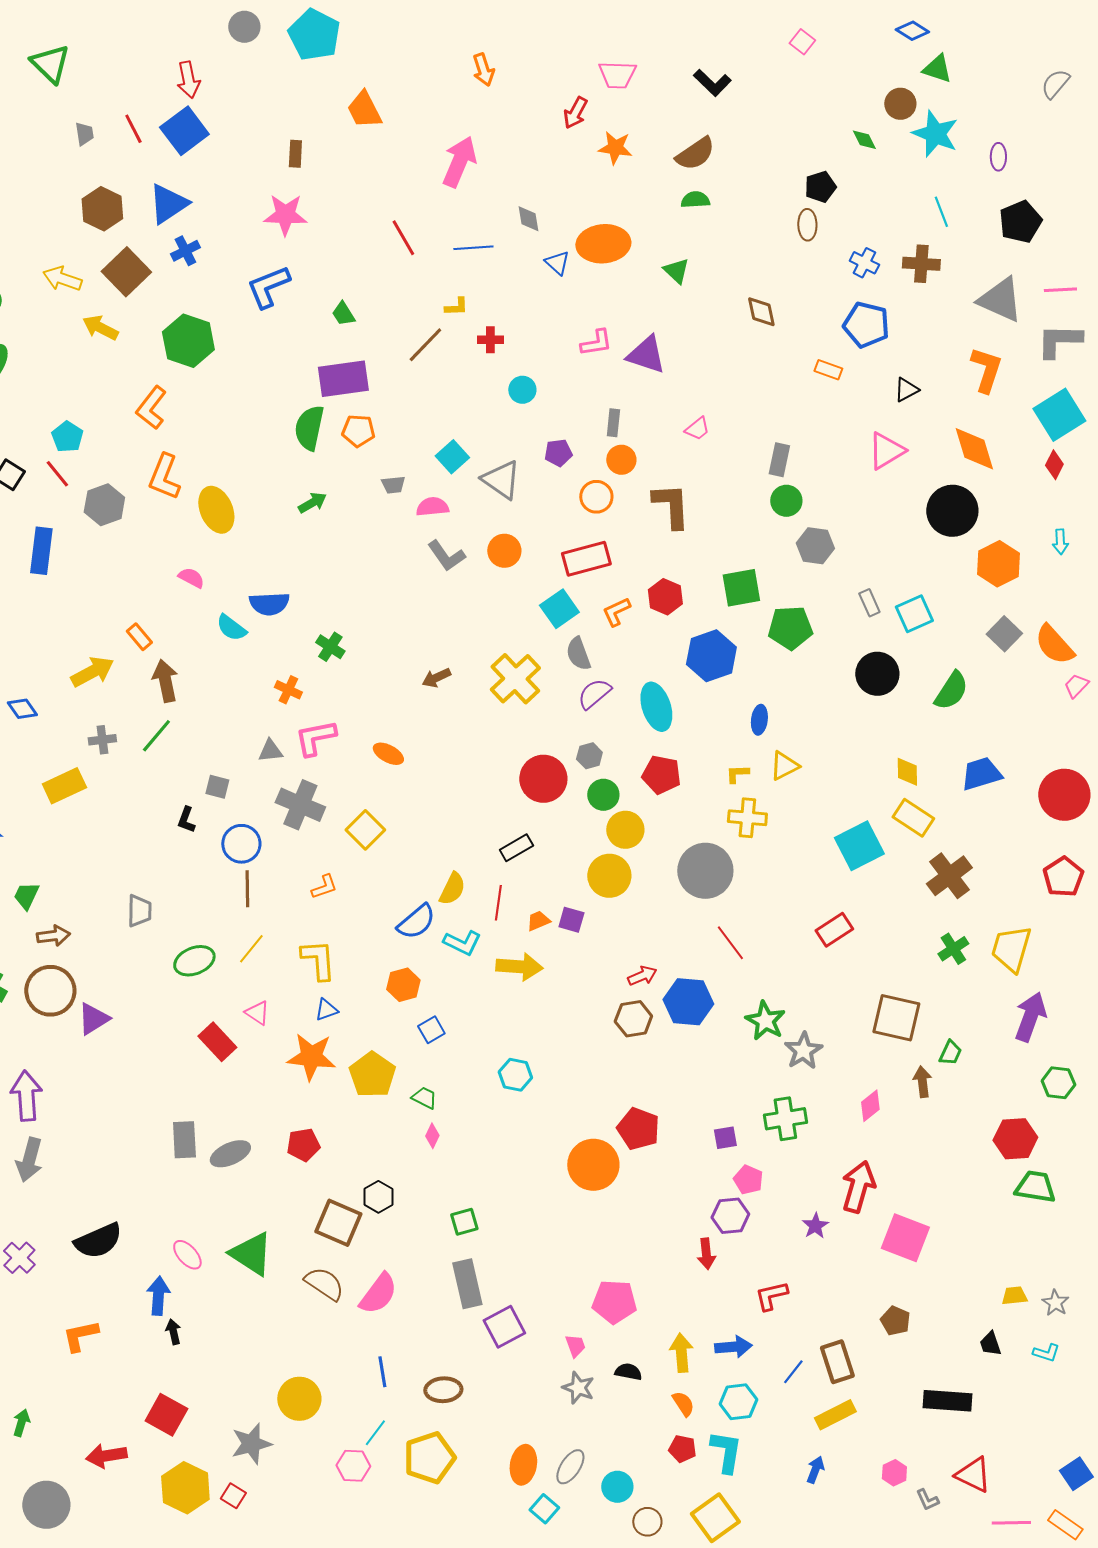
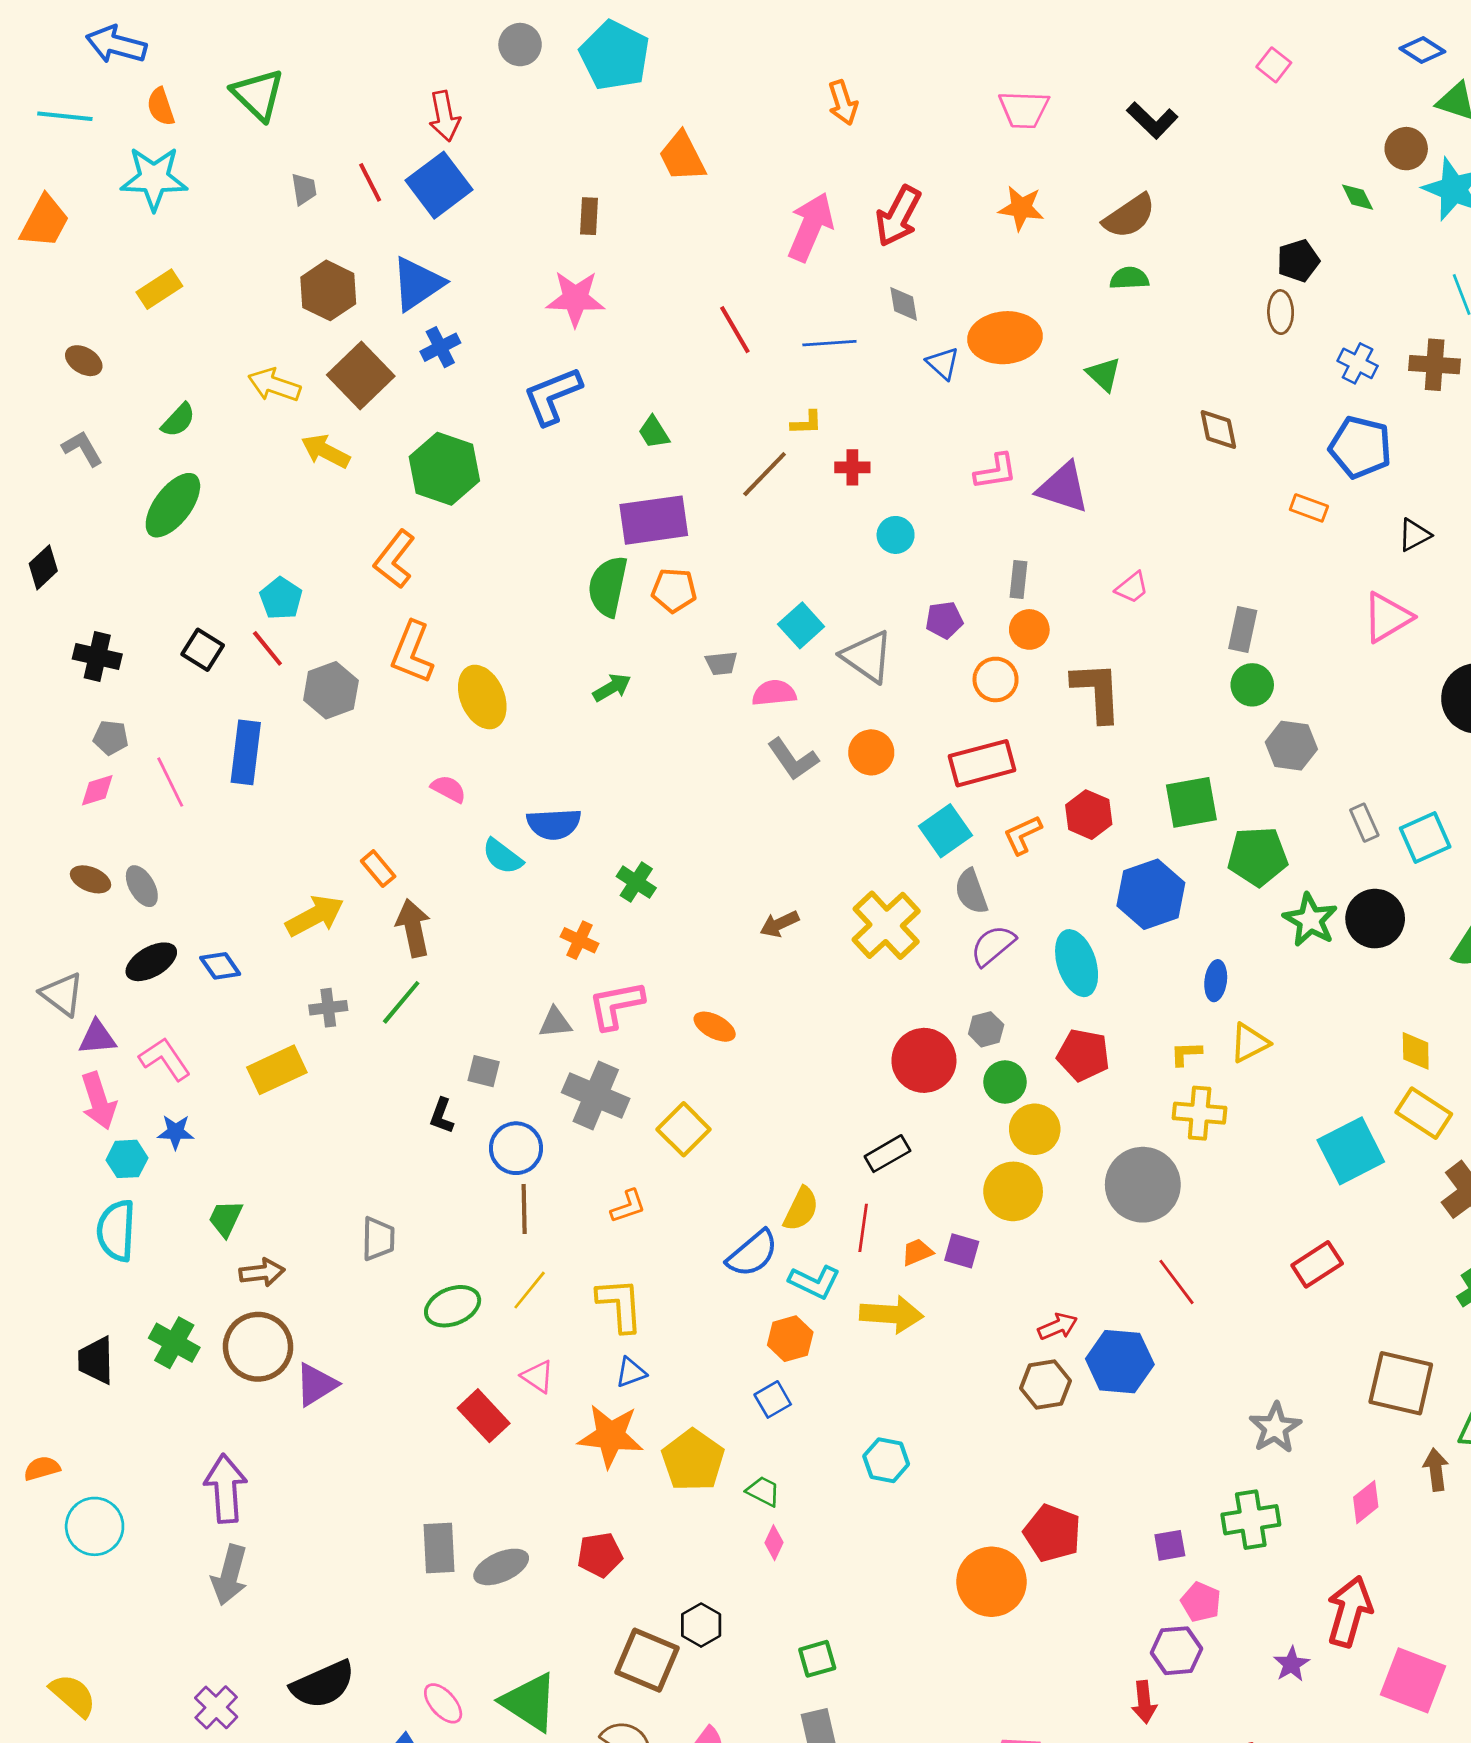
red arrow: (575, 113) -> (898, 216), moved, size x1.4
orange hexagon: (403, 985) -> (790, 1339), moved
green star: (765, 1021) -> (1310, 920), moved

